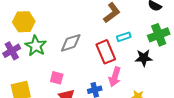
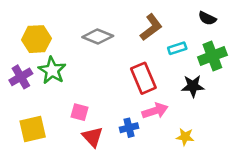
cyan rectangle: (124, 37) -> (177, 48), moved
gray diamond: (71, 43) -> (98, 36), moved, turned 40
pink arrow: (115, 77) -> (155, 111), turned -126

